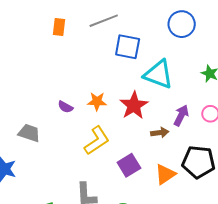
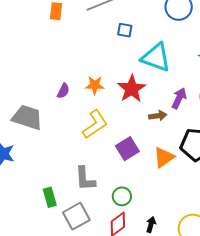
blue square: (128, 47) -> (125, 30), size x0.6
purple semicircle: (65, 107) -> (63, 91), turned -91
gray trapezoid: (29, 133) -> (27, 117), size x1.4

